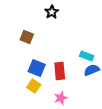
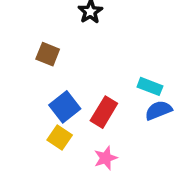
blue square: (37, 68) -> (65, 107), turned 30
red rectangle: (60, 71) -> (104, 112), turned 36

